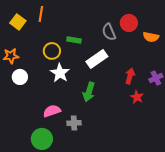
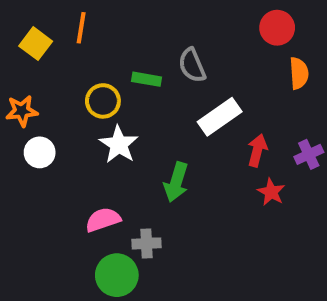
red circle: (129, 23) -> (277, 28), moved
gray semicircle: (109, 32) -> (192, 65), moved
orange semicircle: (151, 37) -> (299, 73), turned -105
white rectangle: (97, 59) -> (220, 117), moved
green circle: (42, 139) -> (117, 275), moved

